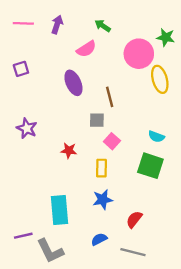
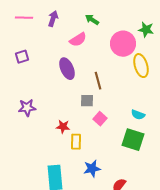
purple star: (27, 128) -> (27, 108), turned -30
yellow rectangle: (101, 168) -> (76, 142), moved

